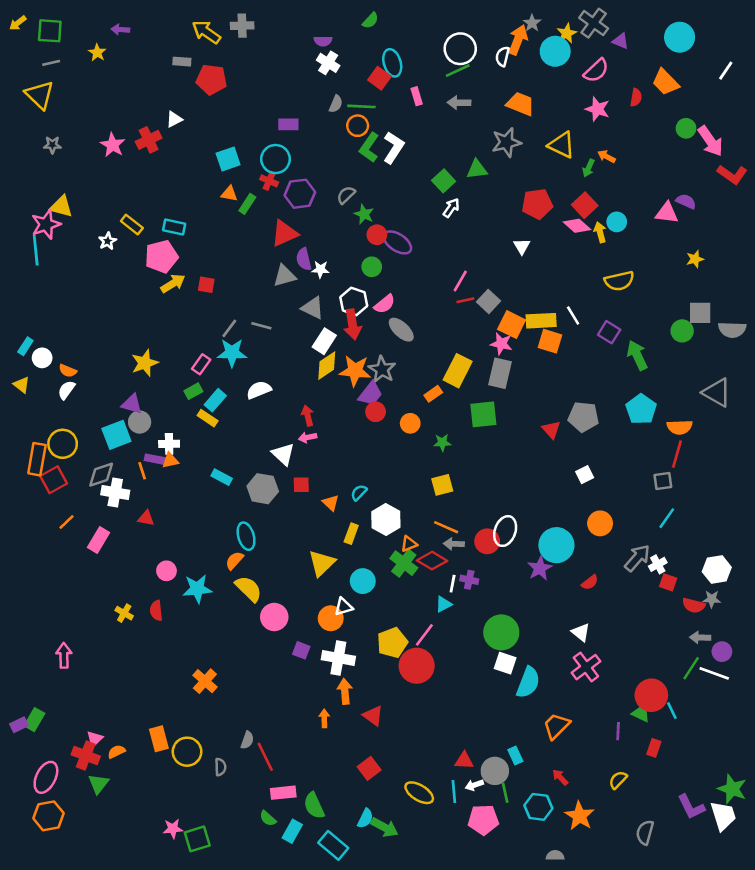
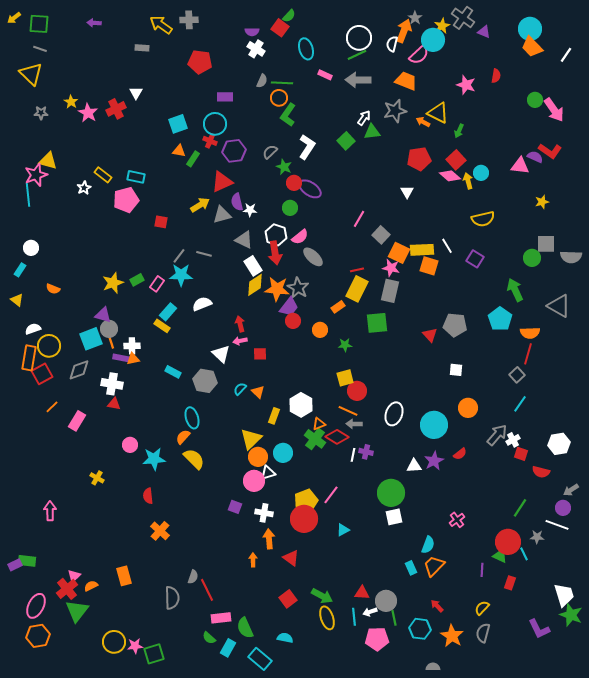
yellow star: (97, 53) -> (71, 102), moved
gray line: (51, 63) -> (40, 49), turned 32
pink semicircle: (596, 71) -> (419, 55), moved
red square: (379, 78) -> (280, 28), moved
red pentagon: (211, 80) -> (200, 62), moved
orange trapezoid: (665, 82) -> (532, 47), moved
pink rectangle: (417, 96) -> (325, 75), turned -48
gray arrow: (459, 103) -> (358, 80), size x1.4
white triangle: (174, 119) -> (136, 93), turned -32
white L-shape: (394, 148) -> (307, 147), moved
orange arrow: (606, 156) -> (423, 122), moved
red L-shape: (732, 174) -> (550, 151), moved
white arrow: (451, 208) -> (364, 118), moved
yellow arrow: (173, 283) -> (200, 205), moved
red line: (465, 300) -> (357, 270), moved
white rectangle: (324, 341) -> (253, 266), turned -66
green arrow: (637, 355) -> (515, 290), moved
white circle: (42, 358) -> (31, 248), moved
white semicircle: (66, 390) -> (33, 329), moved, turned 35
green rectangle: (193, 391) -> (137, 280), moved
orange line: (142, 471) -> (111, 342), moved
white square: (585, 475) -> (456, 370), turned 32
gray square: (663, 481) -> (517, 375), turned -35
red square: (301, 485) -> (260, 354), moved
white cross: (115, 493) -> (112, 384), moved
cyan semicircle: (359, 493) -> (240, 389), moved
red circle: (487, 541) -> (357, 391), moved
purple star: (540, 568) -> (434, 461), moved
gray star: (712, 599) -> (537, 537), moved
cyan triangle: (444, 604) -> (343, 530), moved
red semicircle: (156, 611) -> (148, 496), moved
pink circle: (274, 617) -> (254, 481), moved
orange circle: (331, 618) -> (258, 457), moved
white triangle: (581, 632) -> (414, 466), moved, turned -42
gray arrow: (700, 637) -> (571, 490), moved, turned -35
white cross: (338, 658) -> (264, 513), size x0.7
white square: (505, 663) -> (394, 517), turned -30
red circle: (417, 666) -> (304, 519), moved
pink cross: (586, 667) -> (457, 520), size x0.7
green line: (691, 668) -> (520, 508), moved
cyan semicircle: (528, 682) -> (428, 545), moved, size x0.7
green rectangle: (34, 720) -> (27, 561), turned 66
yellow circle: (187, 752) -> (114, 642), moved
red cross: (86, 756) -> (67, 589), turned 30
cyan rectangle: (515, 756) -> (411, 568), moved
gray semicircle: (220, 767) -> (172, 598), size x1.6
green triangle: (99, 784) -> (77, 611), size x1.4
yellow ellipse: (419, 793) -> (327, 618), turned 40
white trapezoid: (723, 816) -> (564, 595), moved
cyan semicircle: (365, 818) -> (285, 638), turned -105
green arrow: (385, 827) -> (322, 596), moved
gray semicircle: (645, 832) -> (483, 633), moved

